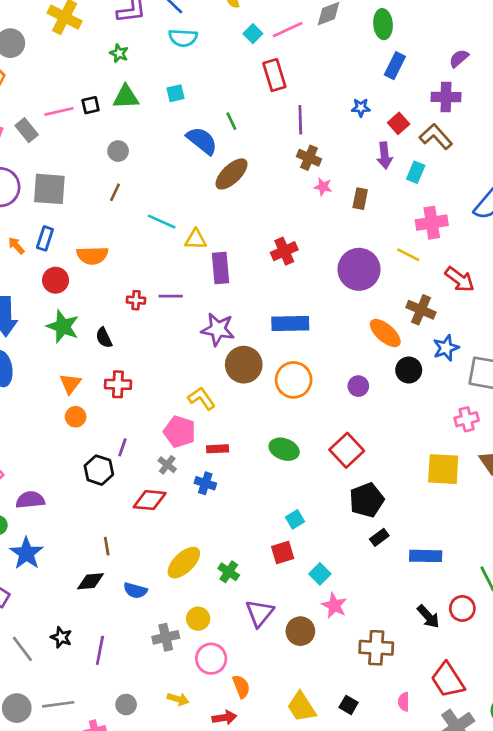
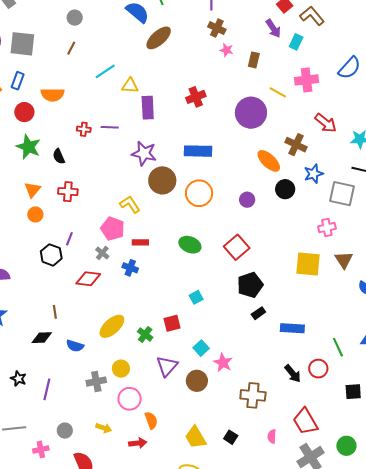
purple arrow: (385, 155) -> (273, 28), turned -30
cyan line: (162, 222) -> (105, 71), turned -60
yellow line: (408, 255) -> (278, 92), moved
red square: (283, 553) -> (172, 323), moved
cyan square: (320, 574) -> (201, 348), moved

